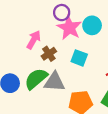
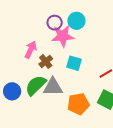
cyan circle: (92, 25) -> (76, 21), moved
pink star: (69, 28) -> (63, 36), turned -30

